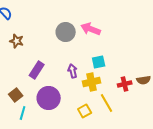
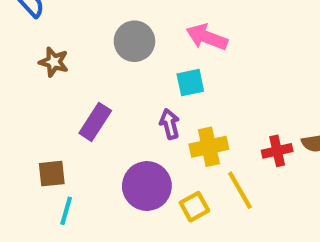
gray circle: (66, 32) -> (134, 41), moved
cyan square: (99, 62) -> (190, 83), moved
brown square: (16, 95) -> (52, 174), turned 32
purple circle: (49, 98) -> (147, 186), moved

